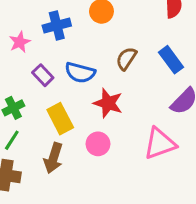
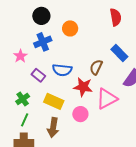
brown semicircle: (126, 59) -> (96, 67), moved
yellow rectangle: (60, 119) -> (54, 101), turned -30
pink triangle: (160, 144) -> (107, 99), moved

